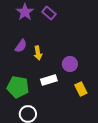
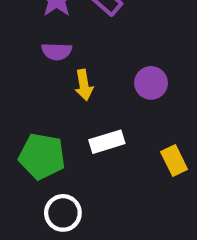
purple semicircle: (21, 46) -> (57, 51), moved, turned 56
purple circle: (70, 64) -> (151, 83), moved

